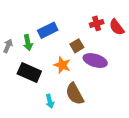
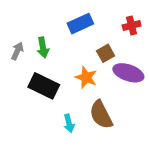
blue rectangle: (48, 30) -> (80, 24), moved

